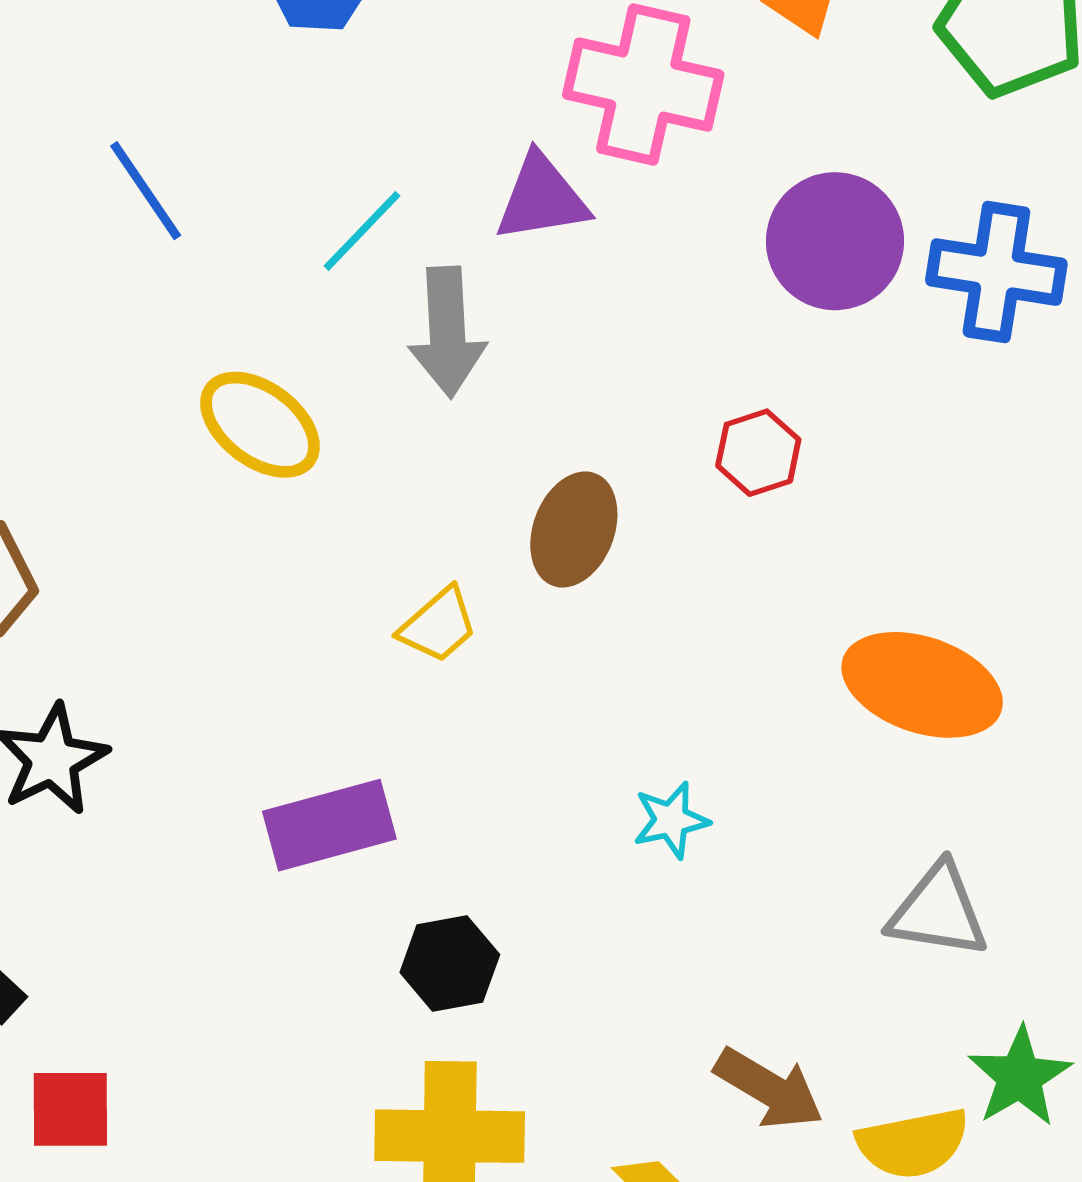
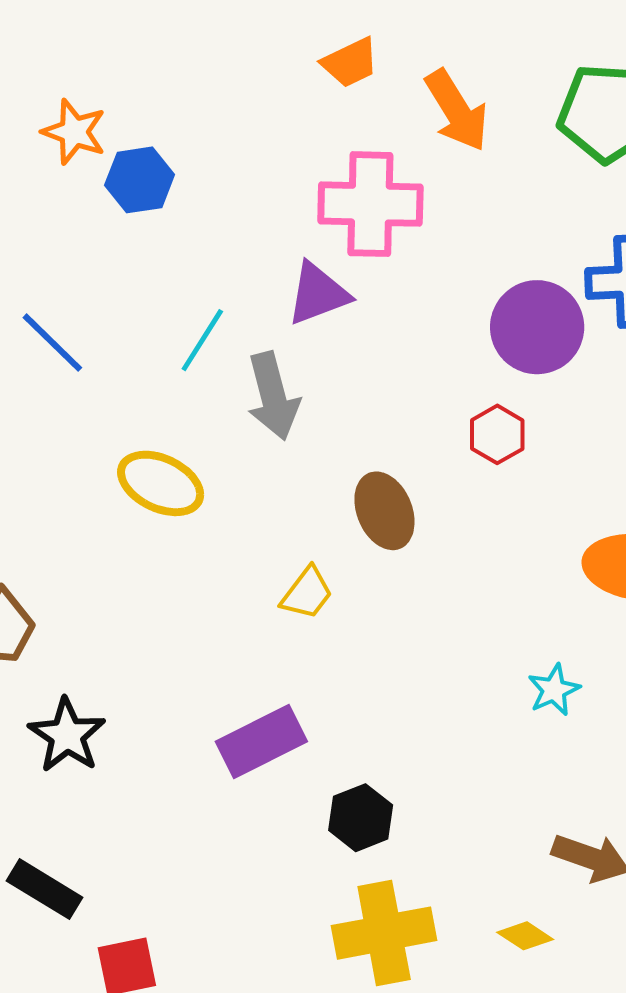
purple circle: (835, 241) -> (537, 327), moved
brown ellipse: (574, 529) -> (384, 511), turned -32
cyan star: (671, 820) -> (554, 690), moved

